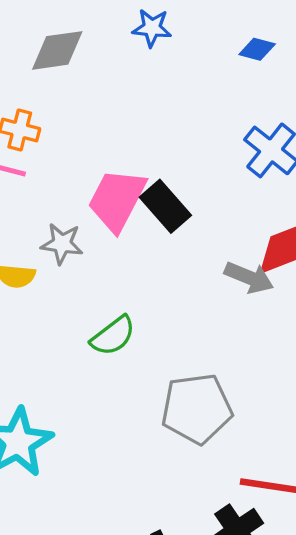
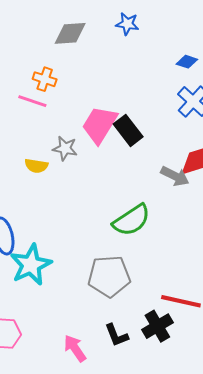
blue diamond: (257, 49) -> (187, 62), moved
green semicircle: (113, 336) -> (132, 220), moved, size x1.4
gray pentagon: (197, 409) -> (109, 276), moved

